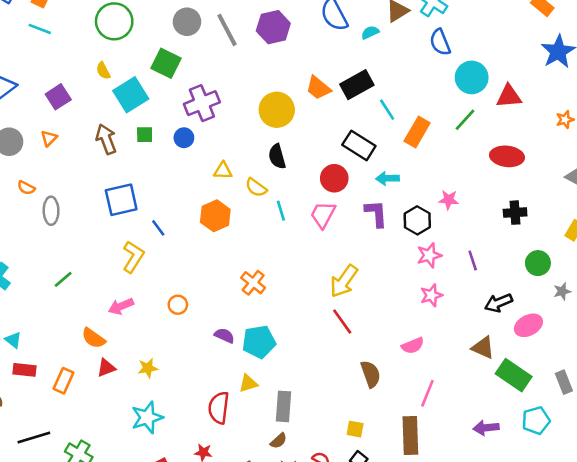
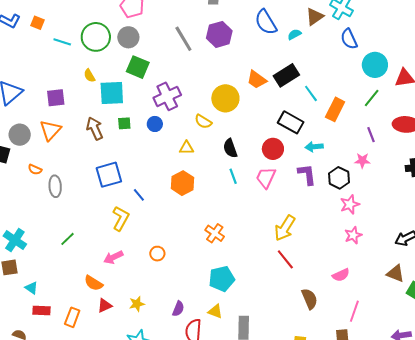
gray circle: (187, 22) -> (128, 37), moved
cyan line: (40, 29) -> (62, 42), moved
cyan square: (131, 95) -> (112, 93), turned 32
purple square: (58, 97) -> (56, 98), turned 30
orange triangle: (49, 138) -> (50, 130), size x1.6
black semicircle: (277, 156) -> (230, 148), moved
yellow semicircle: (256, 188) -> (203, 122), moved
purple line: (473, 260) -> (371, 135), moved
purple semicircle: (224, 336) -> (178, 309), moved, turned 91
yellow triangle: (248, 383) -> (215, 311), turned 42

